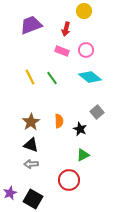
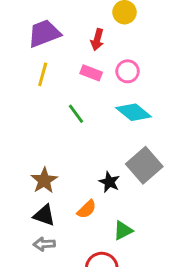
yellow line: (30, 77) -> (43, 74), moved, turned 42
gray square: (97, 112) -> (144, 165), size x1.6
orange semicircle: (59, 121) -> (87, 209), moved, turned 48
black star: (80, 129) -> (109, 182), moved

